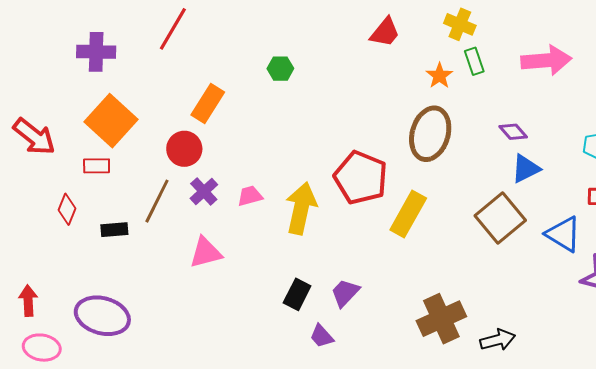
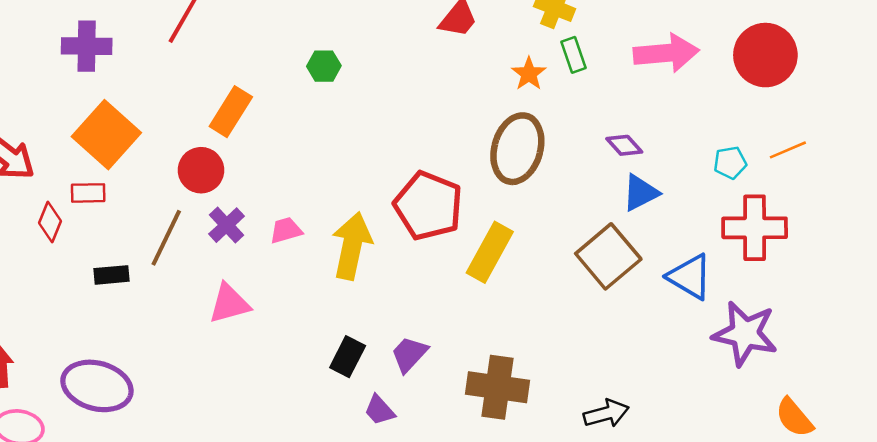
red diamond: (67, 209) -> (50, 222), moved
brown cross: (441, 319) -> (497, 387), moved, turned 33

